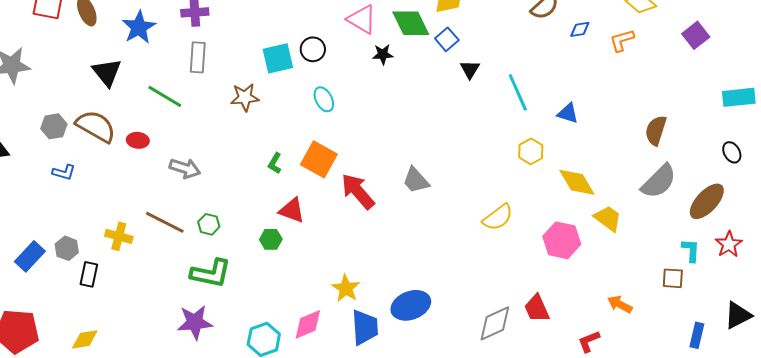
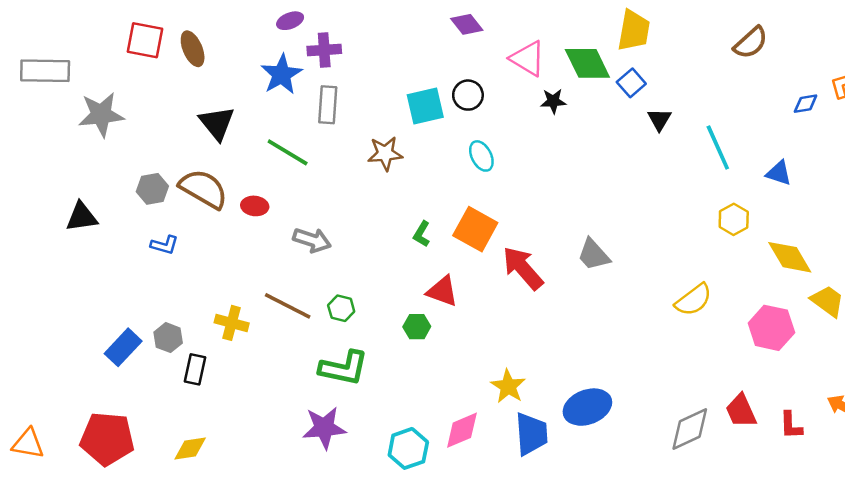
blue star: (139, 27) -> (282, 74), moved
blue diamond: (580, 29) -> (806, 104), moved
red L-shape: (589, 341) -> (791, 425), moved, turned -70

